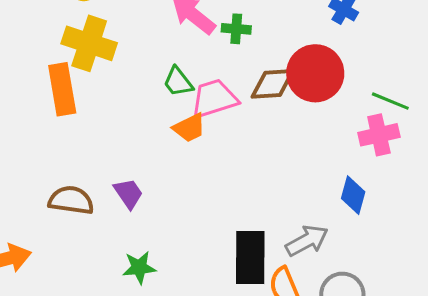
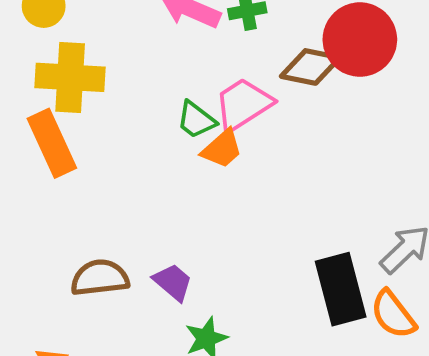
green trapezoid: (178, 82) -> (196, 120), moved
brown diamond: (273, 84) -> (311, 67), turned 30
purple trapezoid: (128, 194) -> (173, 282), moved

